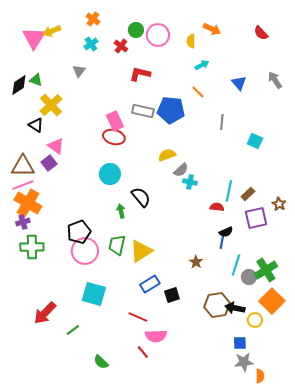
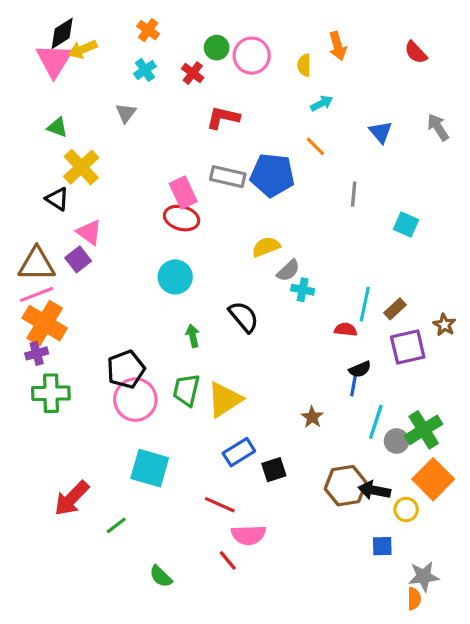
orange arrow: (212, 29) -> (338, 46), turned 48
black diamond: (19, 85) -> (62, 33), moved
black semicircle: (141, 197) -> (244, 317), moved
gray star: (244, 362) -> (424, 576), moved

